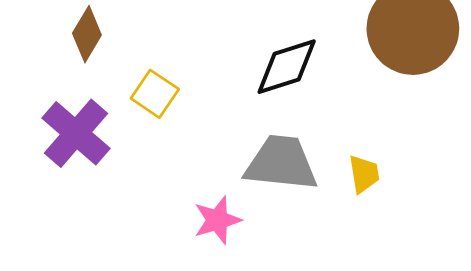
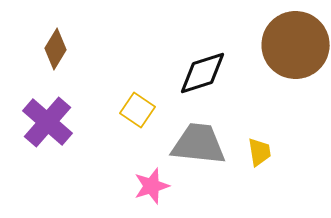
yellow square: (155, 94) -> (138, 110), moved

